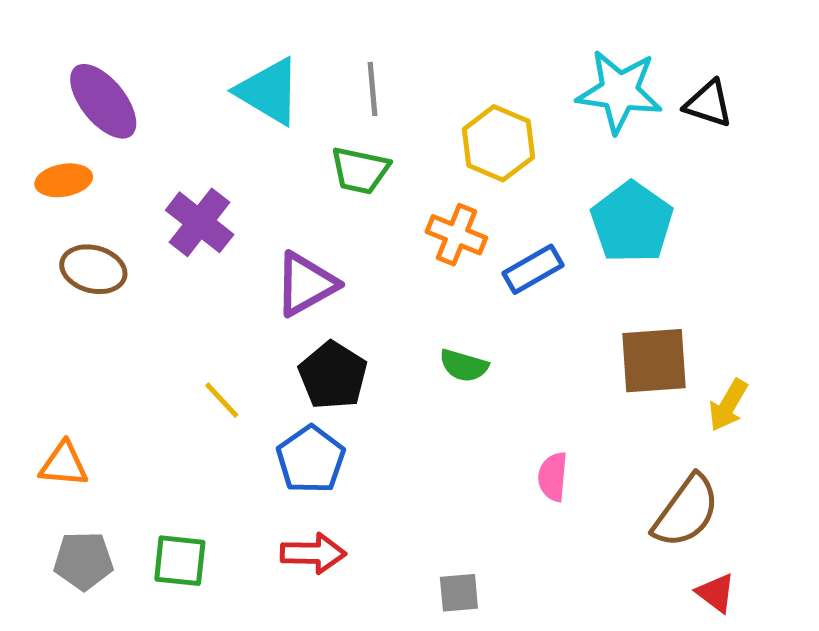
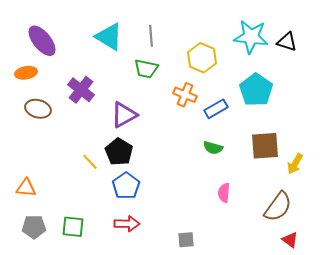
green semicircle: (464, 366) -> (213, 148), moved
black pentagon: (333, 375) -> (119, 152), moved

